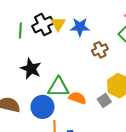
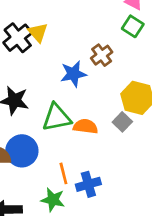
blue star: (80, 27) -> (73, 74), moved
blue circle: (42, 107) -> (22, 151), moved

